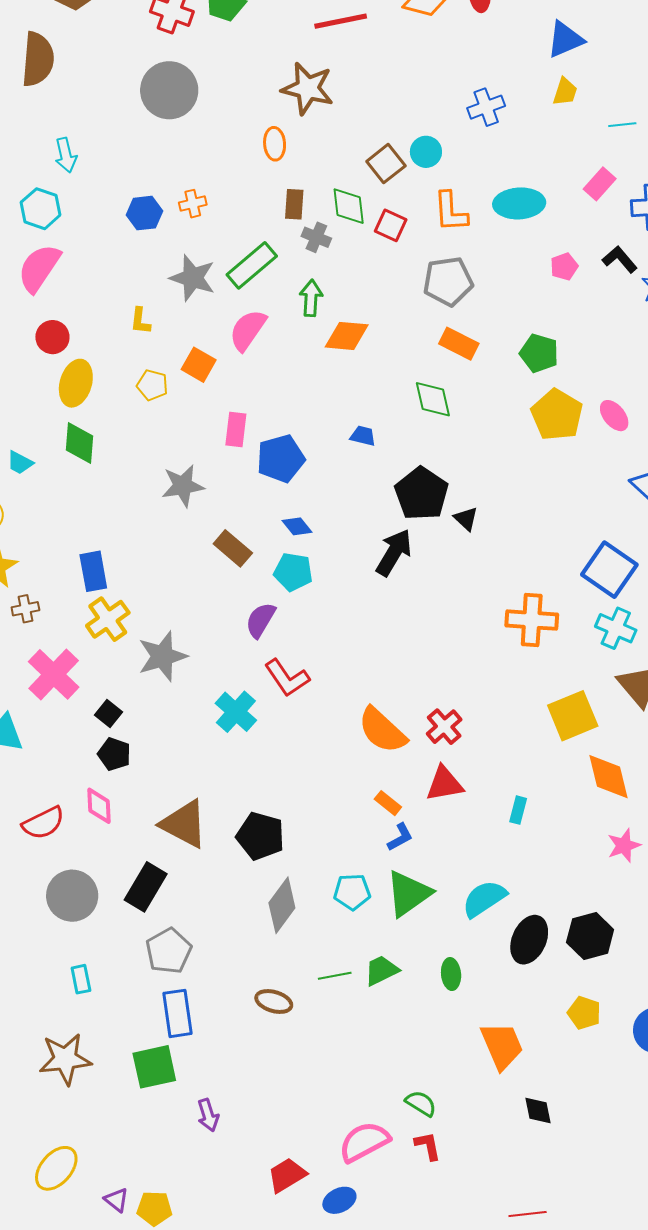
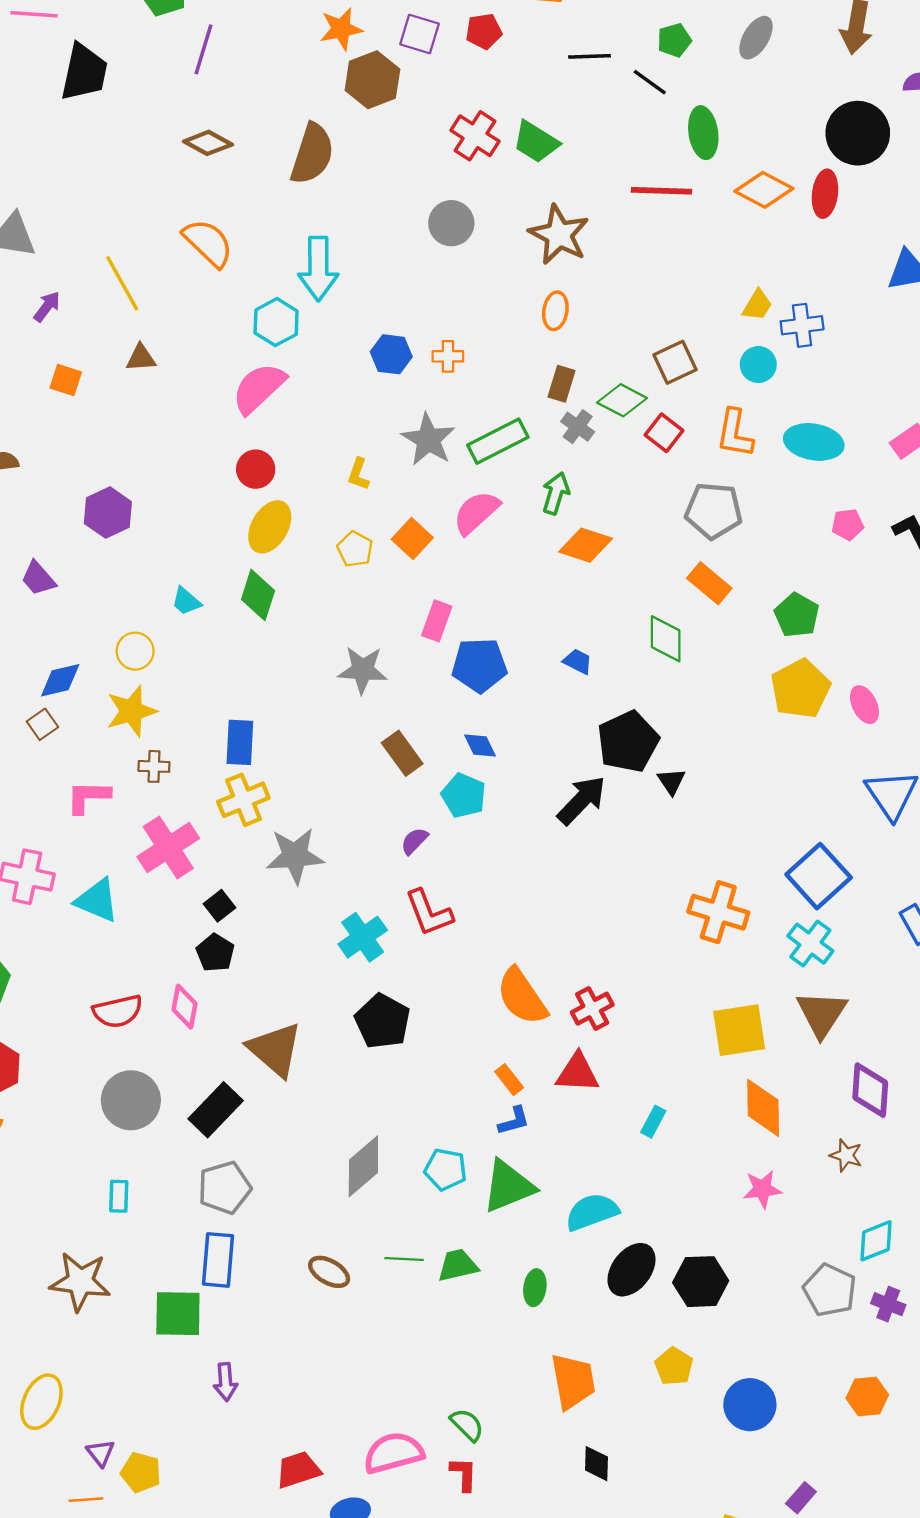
brown star: (308, 88) -> (559, 235), moved
gray circle: (169, 90) -> (451, 223), size x0.7
yellow trapezoid: (565, 92) -> (757, 305), moved
cyan circle: (426, 152) -> (758, 365), moved
cyan arrow: (66, 155) -> (318, 269), size x1.6
green diamond: (349, 206) -> (622, 400), turned -69
purple semicircle: (261, 620) -> (414, 841), size x0.7
black pentagon: (260, 836) -> (382, 1021), moved
yellow ellipse: (56, 1168) -> (41, 1402), turned -30

